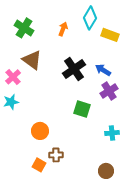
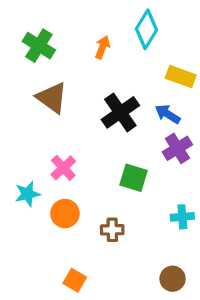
yellow rectangle: (110, 35) -> (181, 77), moved
pink cross: (13, 77) -> (63, 168), moved
cyan star: (11, 102) -> (27, 194), moved
brown cross: (56, 155) -> (112, 230), moved
orange square: (39, 165) -> (75, 280), moved

